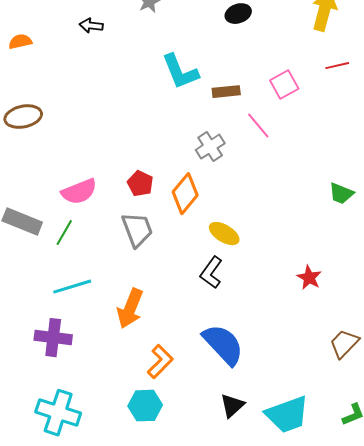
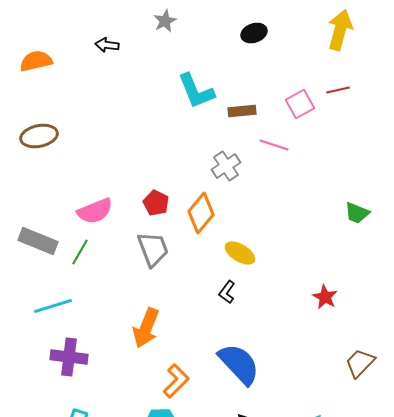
orange semicircle: (20, 42) -> (36, 61), size x1.4
red line: (337, 66) -> (338, 90), moved
pink line: (258, 126) -> (274, 145), turned -32
black L-shape: (211, 273) -> (227, 292), size x0.7
cyan line: (72, 287) -> (53, 306), moved

